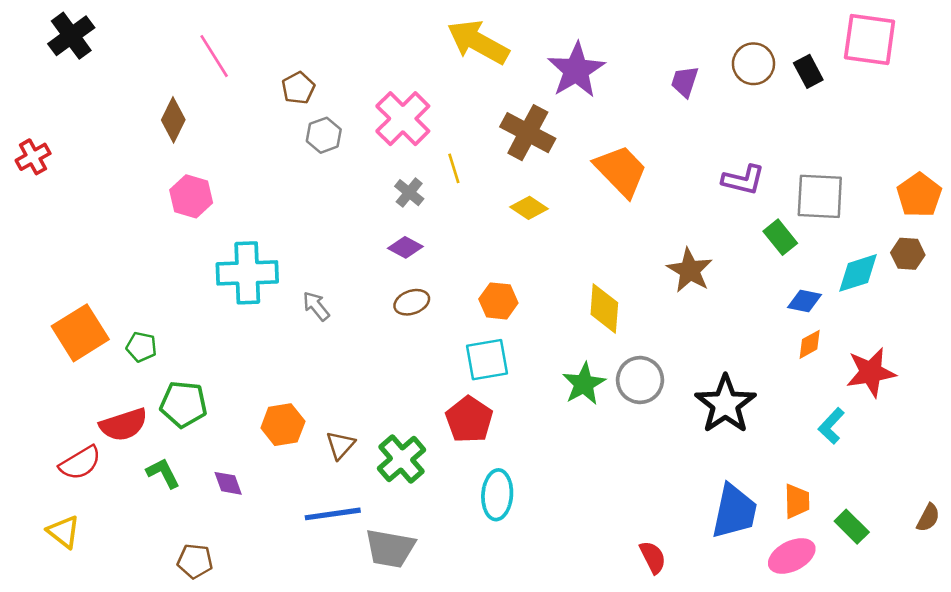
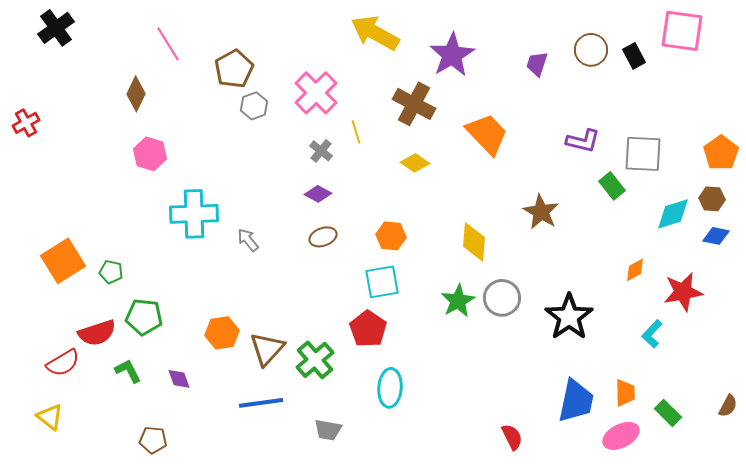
brown pentagon: (298, 88) -> (234, 69), size x1.5
blue diamond: (805, 301) -> (716, 236), moved
brown triangle: (340, 445) -> (267, 349), size x1.5
gray trapezoid: (390, 548) -> (328, 430), moved, size x0.7

